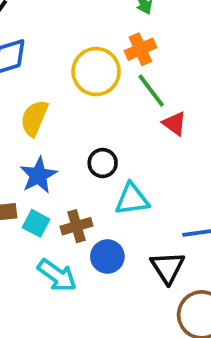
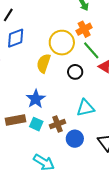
yellow semicircle: (34, 118) -> (44, 63), moved
black circle: (103, 163) -> (75, 72), moved
cyan arrow: (57, 275) -> (44, 162), moved

